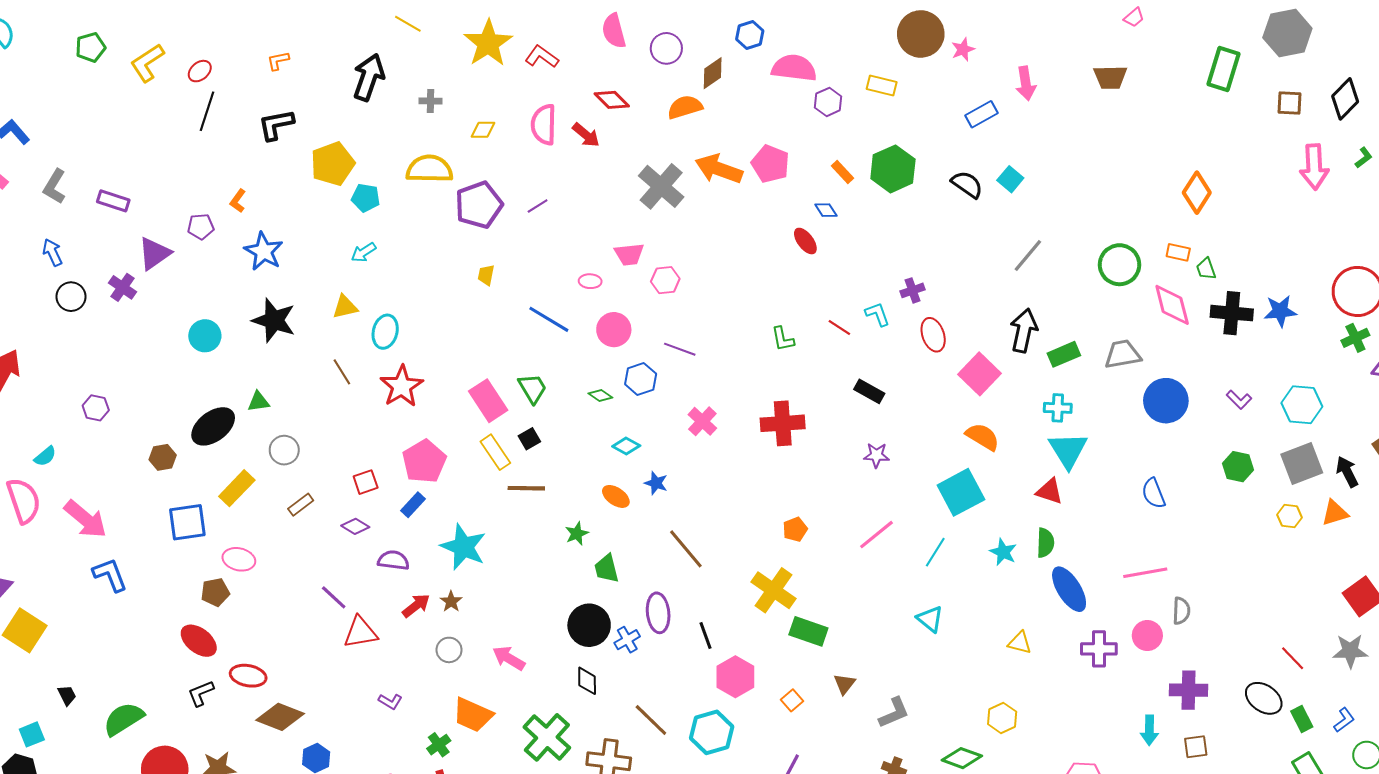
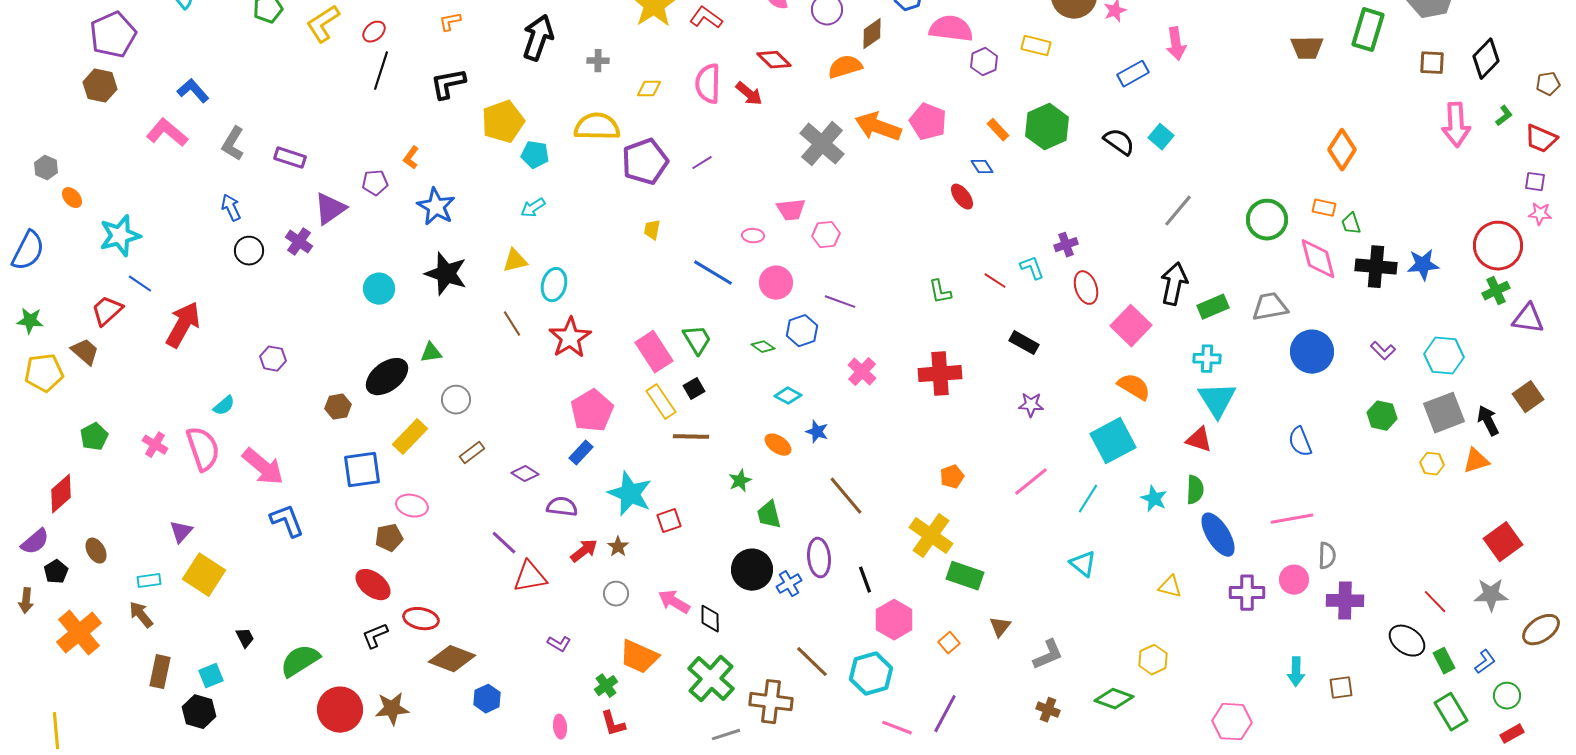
brown trapezoid: (1110, 77) -> (1307, 48), moved
red square: (366, 482) -> (669, 521), moved
black diamond: (587, 681) -> (710, 619), moved
purple cross: (1189, 690) -> (1345, 601), moved

